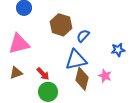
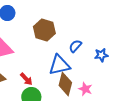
blue semicircle: (83, 36) -> (75, 46), moved
pink star: (105, 76) -> (85, 89), moved

